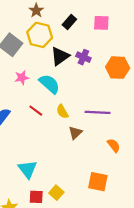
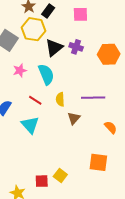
black rectangle: (69, 22) -> (48, 11), moved
pink square: (101, 23) -> (80, 14), moved
cyan semicircle: (49, 84) -> (46, 74), turned 30
yellow semicircle: (62, 112) -> (60, 99), turned 32
cyan triangle: (28, 169) -> (30, 125), moved

